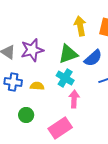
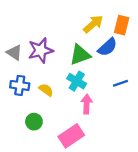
yellow arrow: (80, 26) -> (93, 24), turned 60
blue semicircle: (93, 58) -> (107, 47), moved
yellow semicircle: (37, 86) -> (46, 90), turned 32

